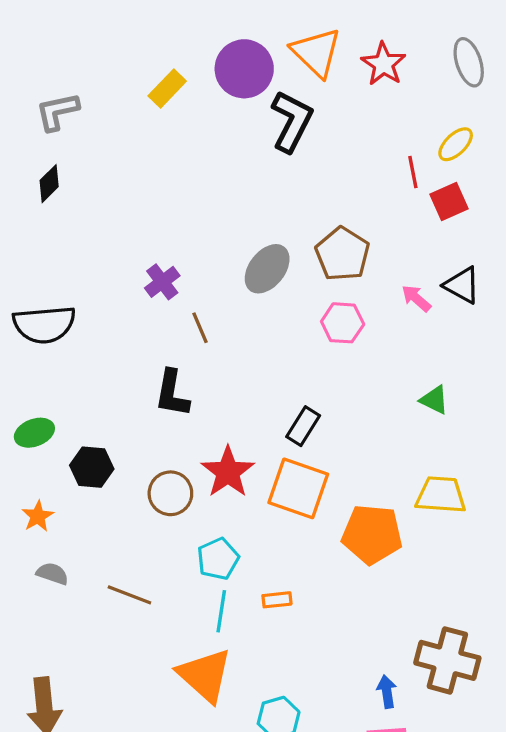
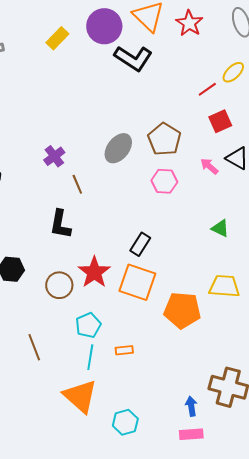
black L-shape: (292, 121) -> (133, 58), turned 96
red line: (413, 172) -> (207, 89), turned 66
red square: (449, 202) -> (220, 121), moved
brown line: (129, 595) -> (34, 347), turned 48

